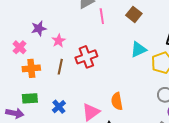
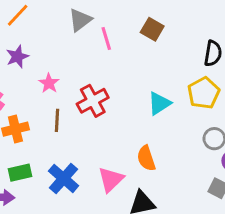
purple star: (39, 28) -> (17, 57), moved
cyan triangle: (138, 50) -> (159, 103), moved
blue cross: (59, 107) -> (64, 178), size x1.5

